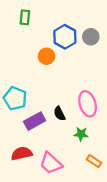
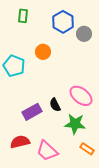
blue hexagon: (65, 37) -> (63, 22), moved
cyan pentagon: (15, 98) -> (14, 66), moved
pink ellipse: (88, 104) -> (81, 96), turned -35
green star: (81, 134) -> (75, 124), size x1.5

